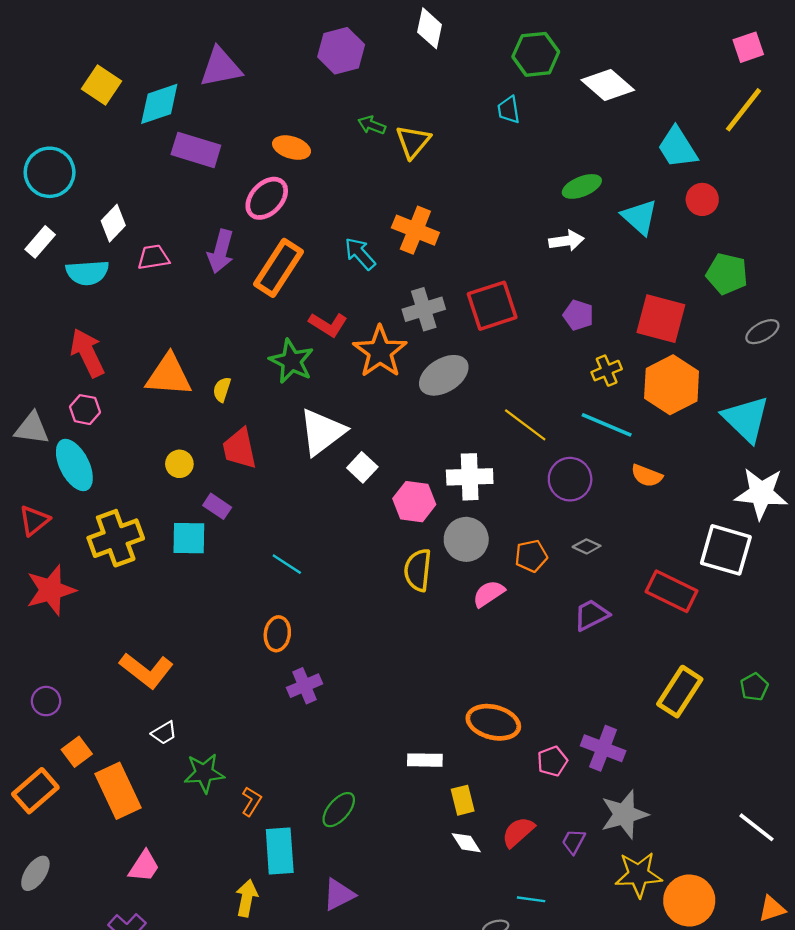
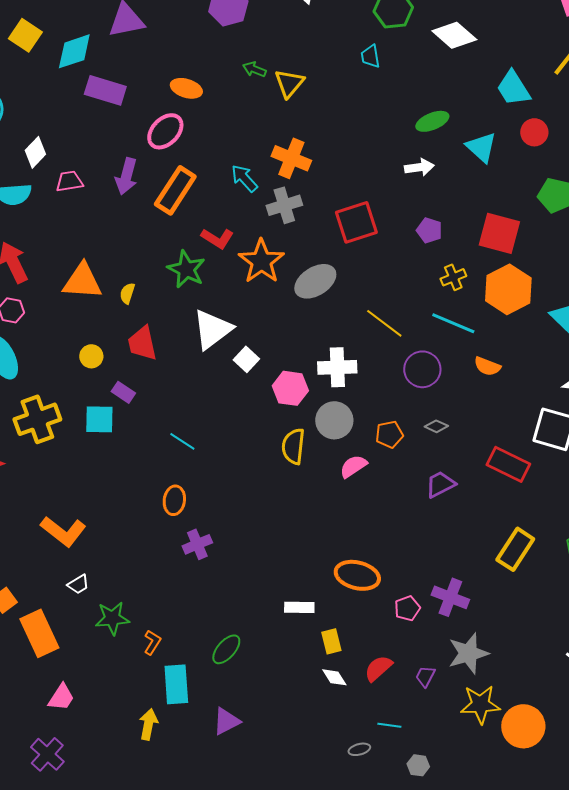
gray cross: (424, 309) -> (284, 205), moved

